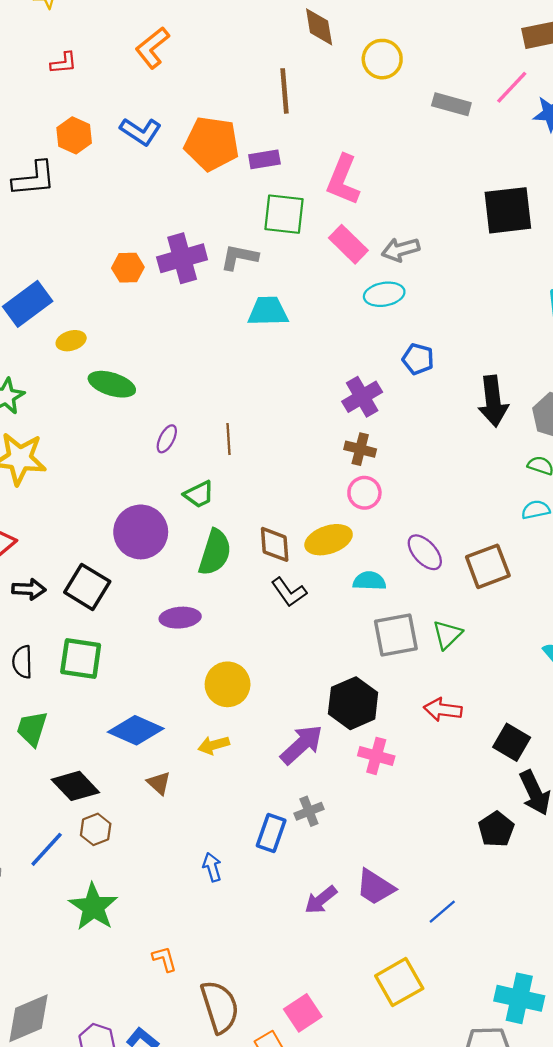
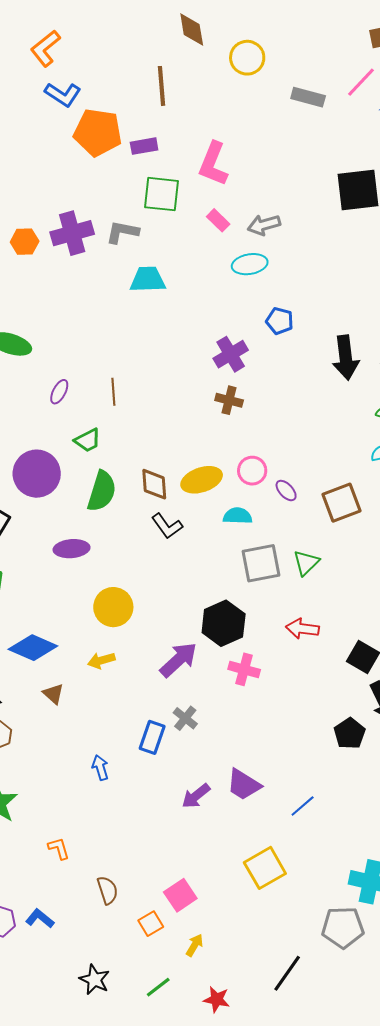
blue L-shape: (141, 131) -> (63, 94), moved
pink rectangle: (348, 244) -> (218, 220), size x0.7
pink circle: (364, 493) -> (252, 471), moved
purple ellipse: (425, 552) -> (286, 491), size x0.7
gray cross: (309, 811) -> (185, 718), turned -30
brown semicircle: (220, 1007) -> (108, 890), size x0.6

